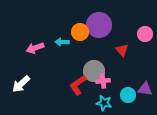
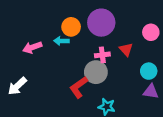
orange circle: (80, 32) -> (71, 27), moved
pink cross: (103, 81) -> (102, 55), moved
cyan circle: (128, 95) -> (149, 71), moved

